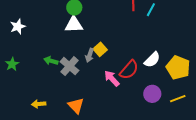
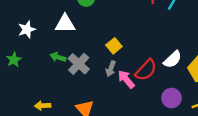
white triangle: (74, 25) -> (65, 24), moved
white star: (18, 27) -> (27, 29), moved
gray arrow: (90, 55) -> (111, 69), moved

